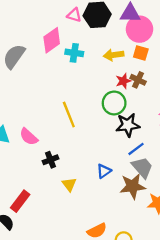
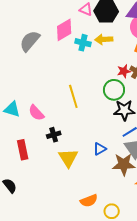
yellow arrow: (114, 55) -> (104, 39), moved
yellow triangle: (69, 184) -> (68, 158), size x1.5
red rectangle: (20, 201) -> (23, 150), moved, turned -54

